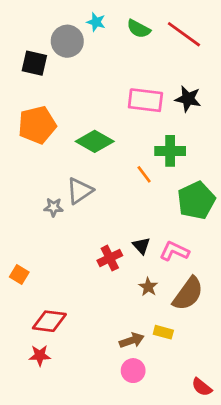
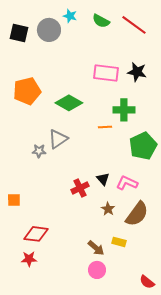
black square: (34, 63) -> (19, 33), moved
orange line: (144, 174) -> (105, 127), turned -56
orange square: (19, 275) -> (14, 200), turned -32
brown arrow: (132, 340) -> (96, 248), turned 60

